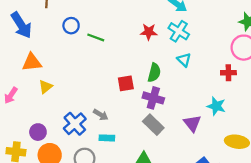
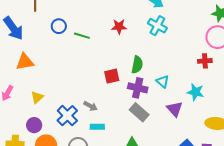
red star: (149, 32) -> (119, 27), moved
cyan triangle: (184, 60) -> (162, 82), moved
yellow triangle: (45, 87) -> (37, 97), moved

